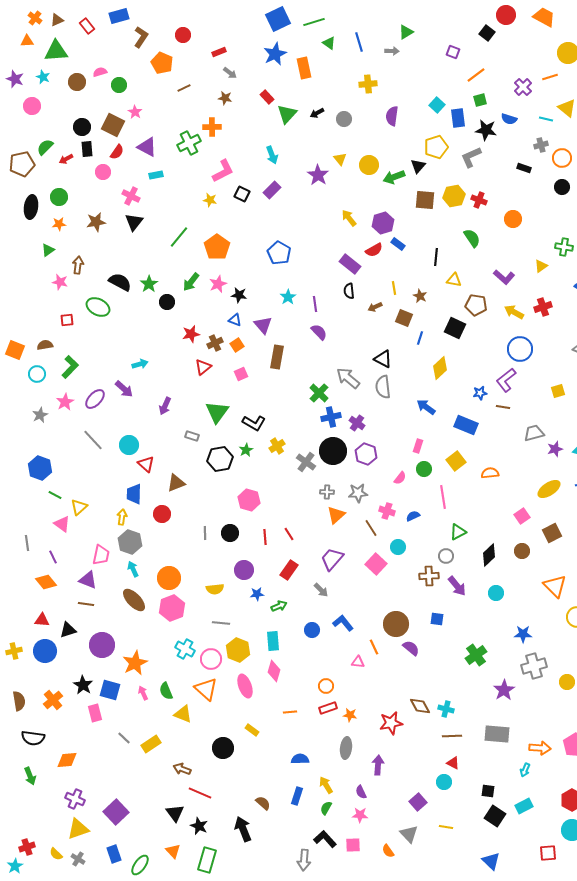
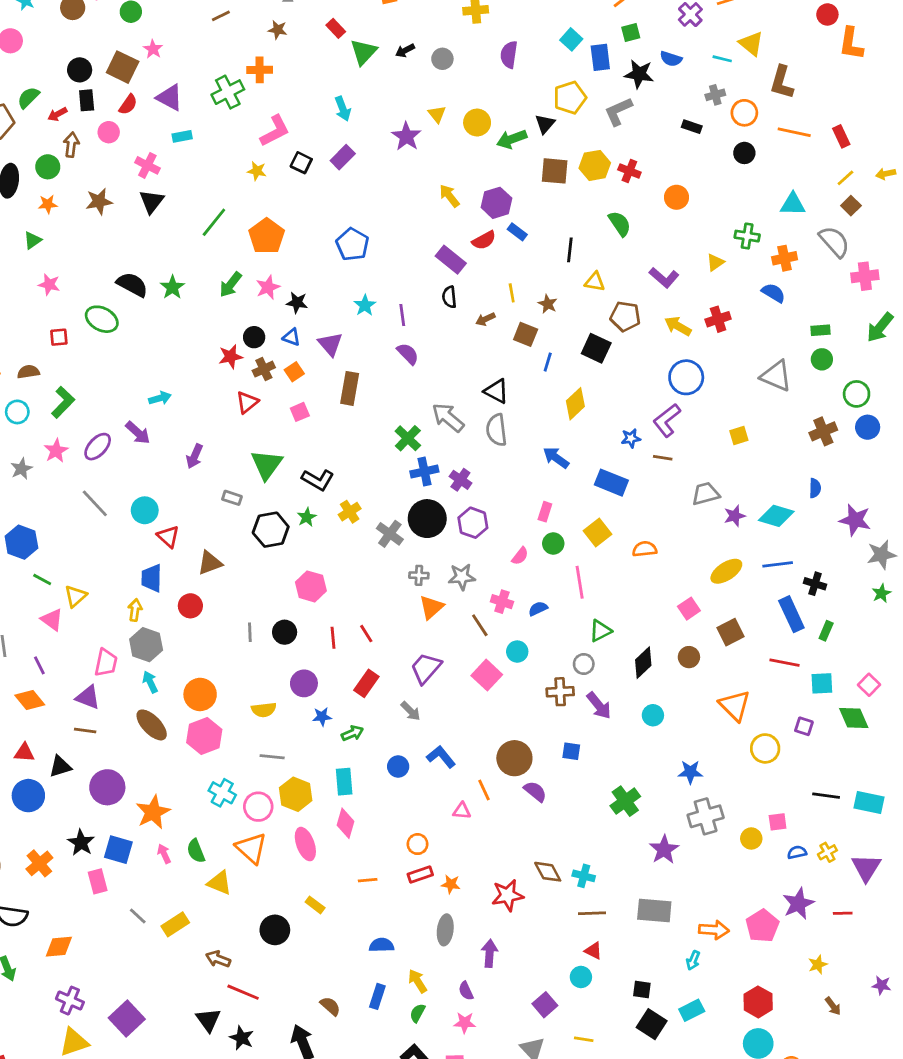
brown arrow: (78, 265) -> (71, 145), moved
black circle: (167, 302) -> (254, 337), moved

